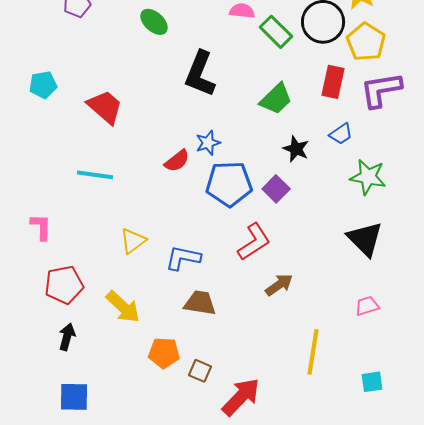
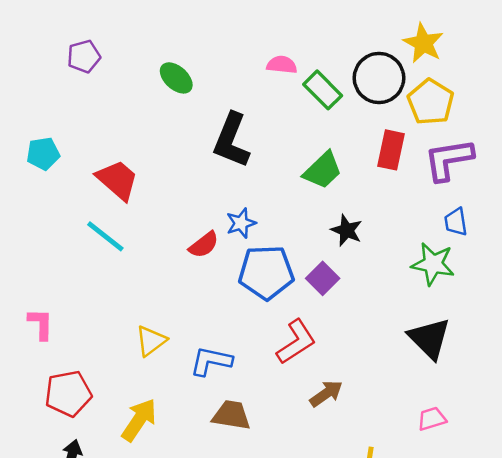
blue trapezoid: (341, 134) -> (456, 222), moved, turned 115
cyan line: (95, 175) -> (105, 236), moved, turned 30
yellow arrow: (123, 307) -> (139, 420), turned -99

